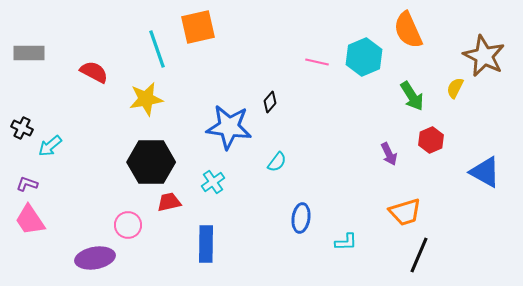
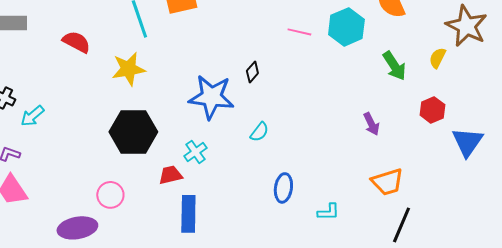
red hexagon: (431, 140) -> (432, 110), moved
blue triangle: (485, 172) -> (467, 142), turned 36
red trapezoid: (169, 202) -> (170, 175), moved

